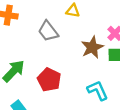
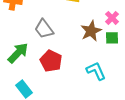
gray trapezoid: (48, 31) -> (44, 29), moved

